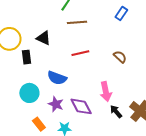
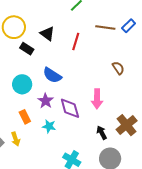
brown line: (77, 22) -> (105, 27), moved
red line: (80, 53) -> (76, 42), moved, turned -72
black rectangle: (27, 57) -> (27, 49), turned -64
black arrow: (116, 112) -> (102, 133), moved

